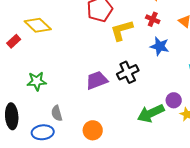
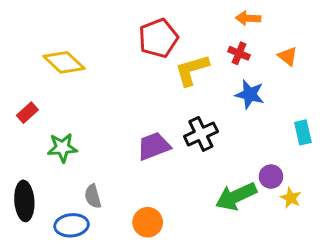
red rectangle: (14, 41) -> (27, 113), moved

